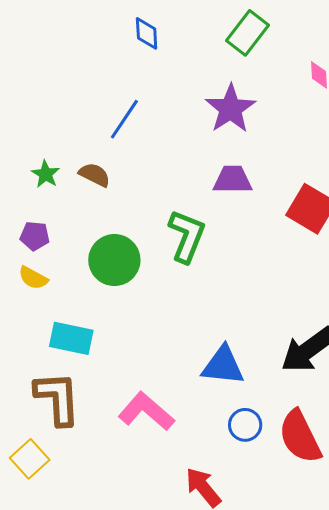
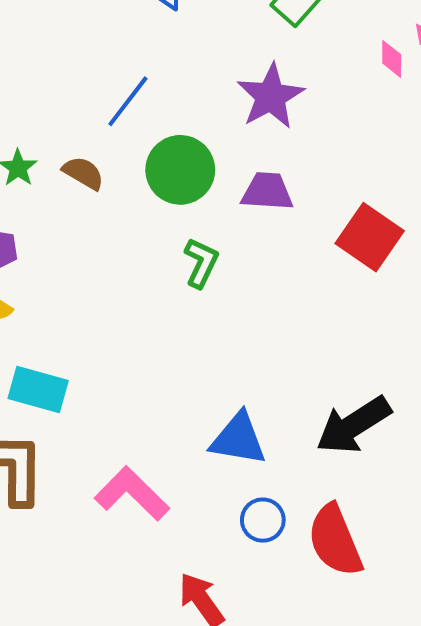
green L-shape: (187, 236) -> (201, 263), size x0.7
green circle: (114, 260) -> (180, 170), moved

